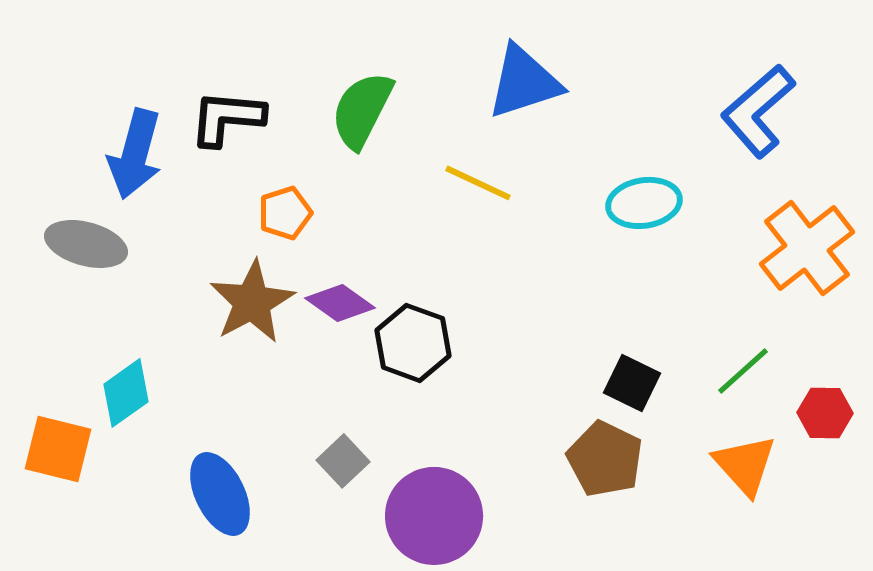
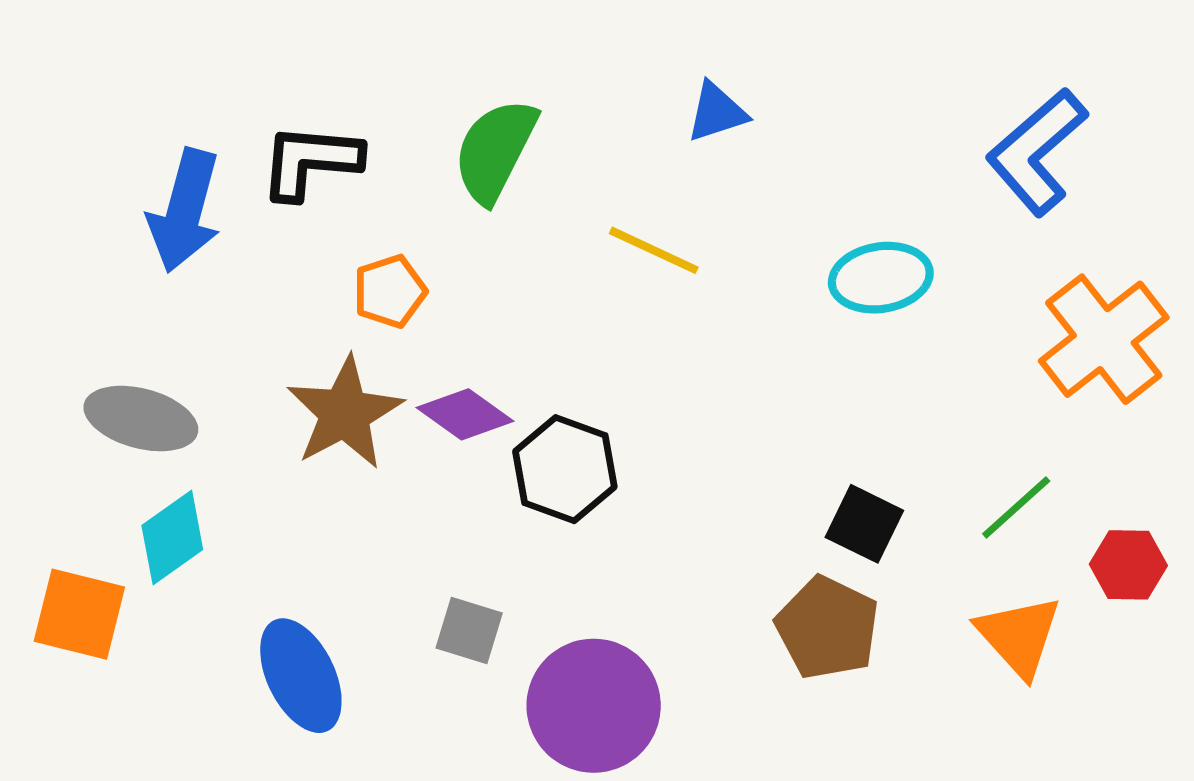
blue triangle: (524, 82) -> (717, 112), size x0.6
gray ellipse: (86, 244) -> (141, 419), moved
gray square: (343, 461) -> (469, 631), turned -30

